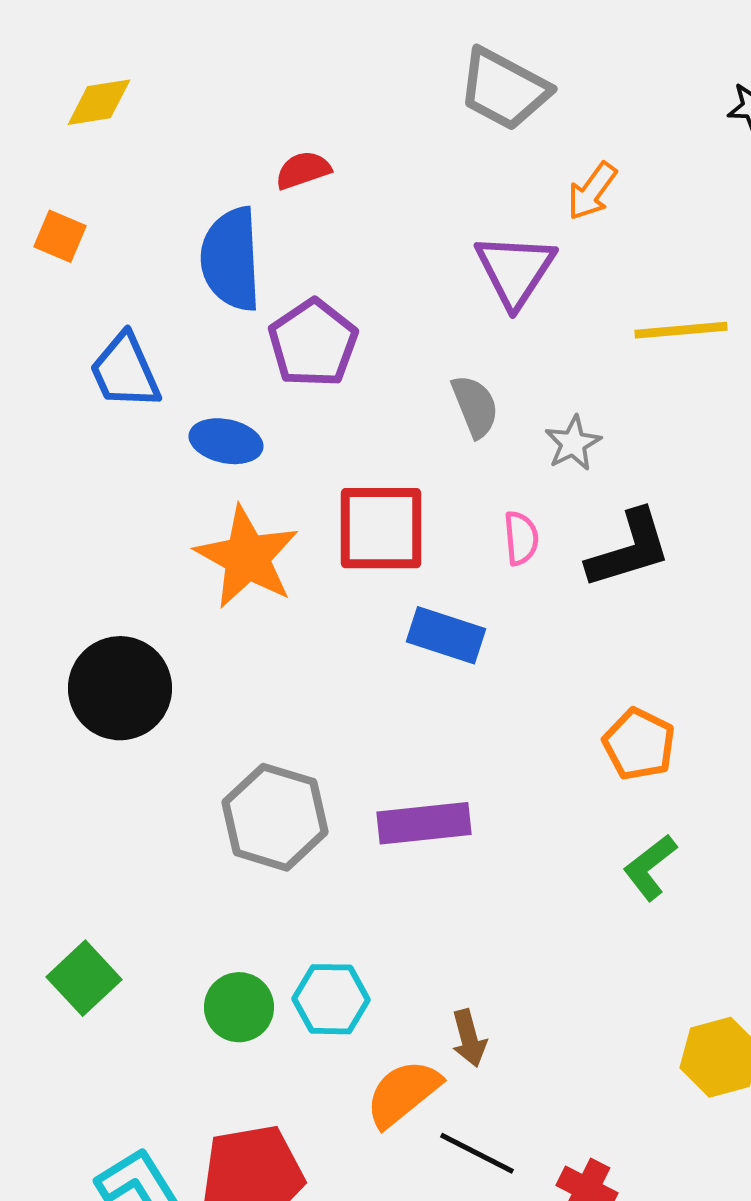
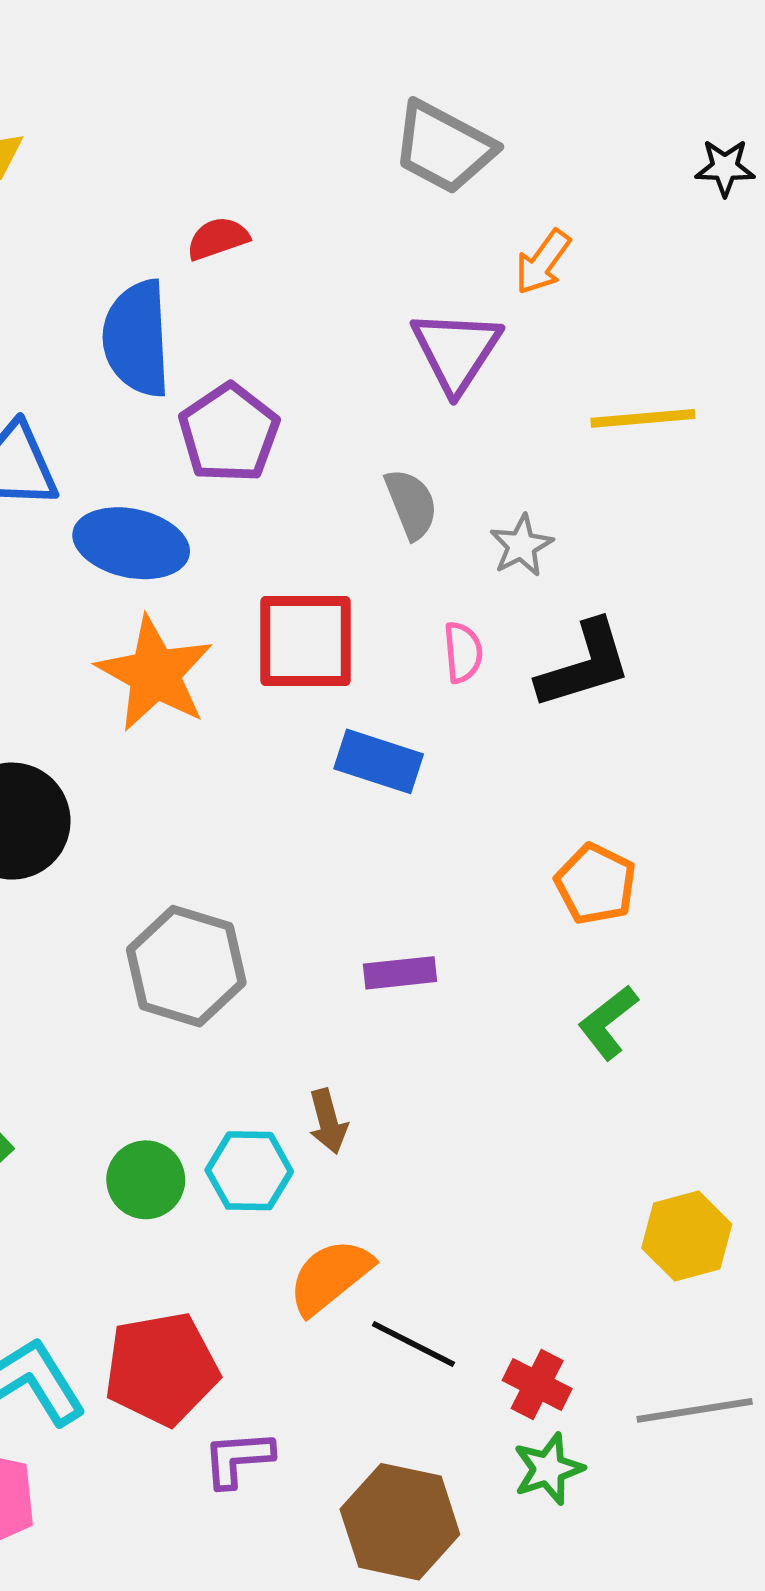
blue ellipse: (226, 441) -> (131, 543), size x1.4
purple rectangle: (424, 823) -> (400, 973), moved, size x0.7
brown arrow: (469, 1038) -> (328, 1121), moved

